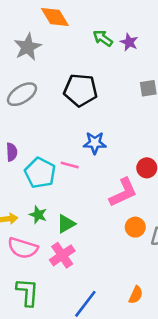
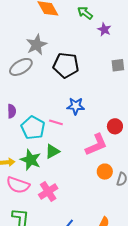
green arrow: (103, 38) -> (85, 13), moved
gray star: (28, 47) -> (37, 45), moved
green star: (38, 215) -> (31, 160), size x1.5
green triangle: (66, 224) -> (52, 151), moved

